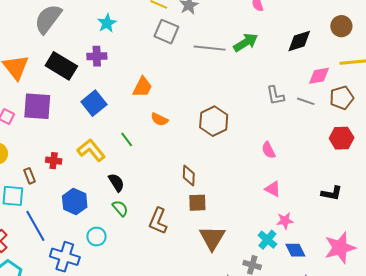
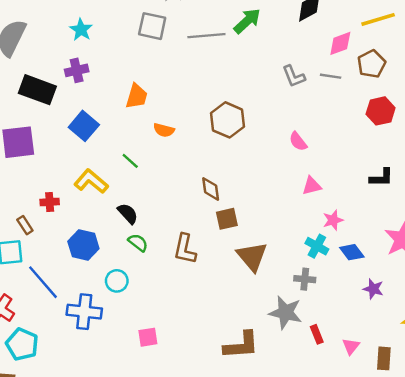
pink triangle: (273, 189) -> (312, 186), turned -30

